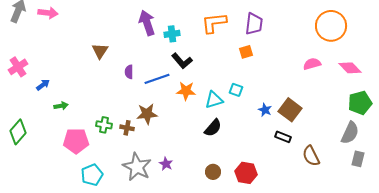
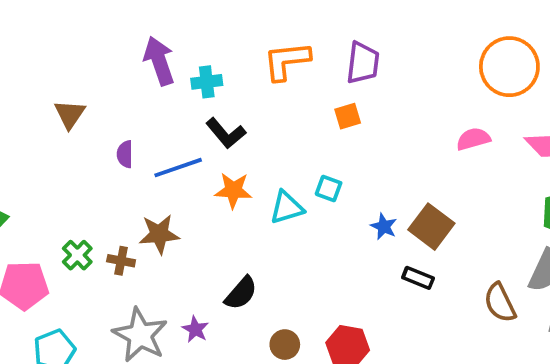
green cross: (104, 125) -> (77, 255), turned 35
black semicircle: (213, 128) -> (241, 293), moved
brown semicircle: (311, 156) -> (500, 303), moved

